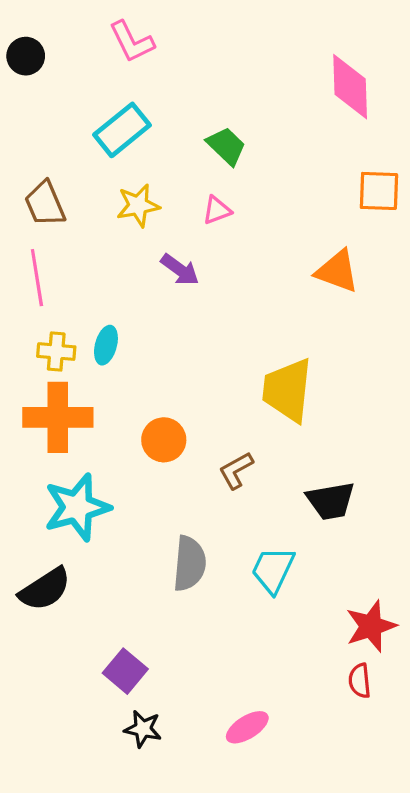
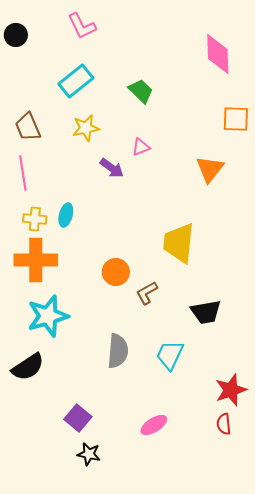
pink triangle: (217, 210) -> (141, 147), moved
orange triangle: (337, 271) -> (210, 169), turned 48
orange circle: (164, 440) -> (116, 272), moved
pink ellipse: (247, 727) -> (154, 425), moved

